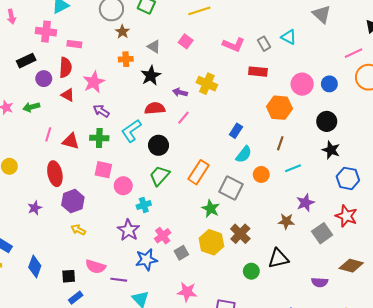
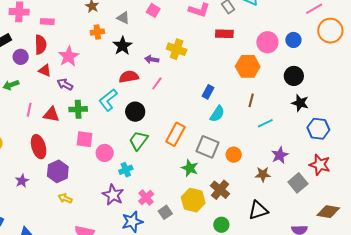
purple arrow: (101, 111) -> (65, 84), moved
orange circle: (261, 174) -> (234, 155), moved
green circle: (251, 271) -> (221, 225), moved

